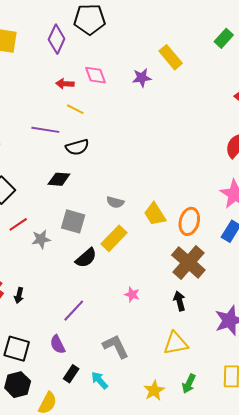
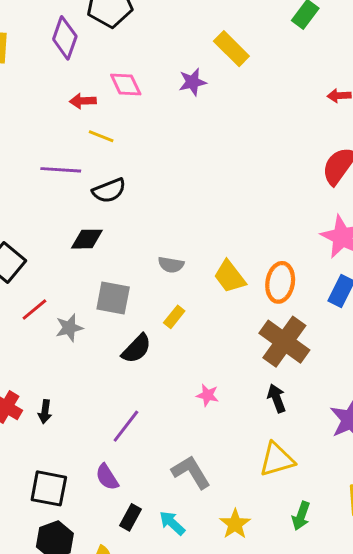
yellow rectangle: (114, 238) -> (174, 317), size x0.6
yellow star: (154, 390) -> (235, 524), moved

